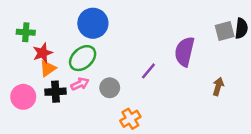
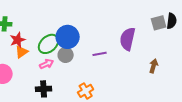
blue circle: (93, 23) -> (68, 37), moved
purple line: (148, 71) -> (100, 54), turned 40
gray circle: (110, 88) -> (66, 55), moved
black cross: (55, 92) -> (44, 89), moved

